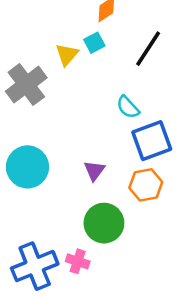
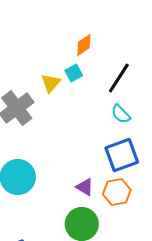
cyan semicircle: (128, 107) -> (121, 114), moved
purple triangle: (94, 171) -> (85, 187), moved, turned -36

